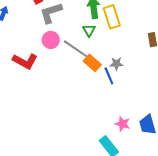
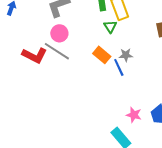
green triangle: (89, 30) -> (110, 27), moved
gray line: (76, 49) -> (57, 51), moved

